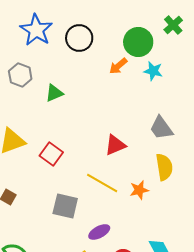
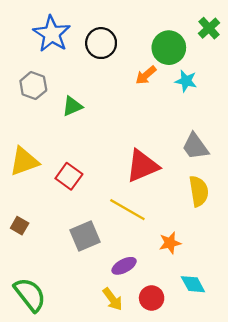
red triangle: (115, 145) -> (142, 166), size x1.4
orange star: (139, 190) -> (170, 243), moved
gray square: (65, 206) -> (85, 236), turned -36

